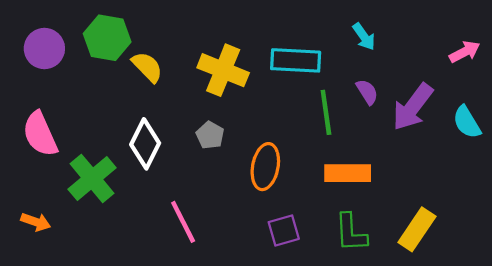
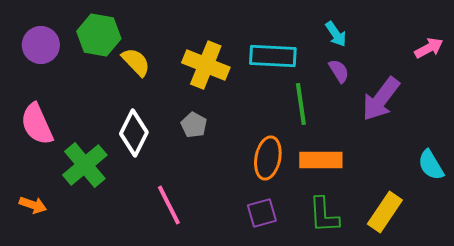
purple semicircle: (367, 92) -> (339, 71), moved
cyan semicircle: (467, 122) -> (431, 165), moved
orange ellipse: (265, 167) -> (268, 158), moved

